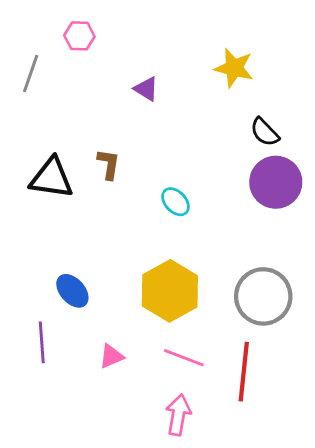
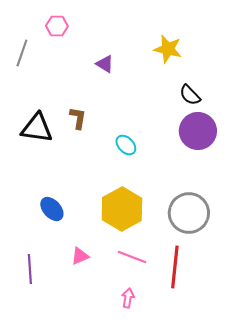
purple line: (42, 342) -> (30, 269), moved
pink arrow: (178, 415) -> (128, 298), size x0.7

